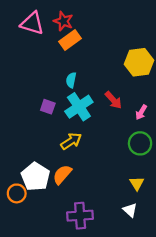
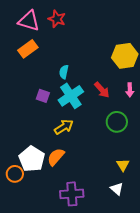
orange rectangle: (70, 40) -> (28, 49), moved
pink arrow: (141, 112) -> (130, 90), moved, turned -32
green circle: (140, 143) -> (117, 122), moved

